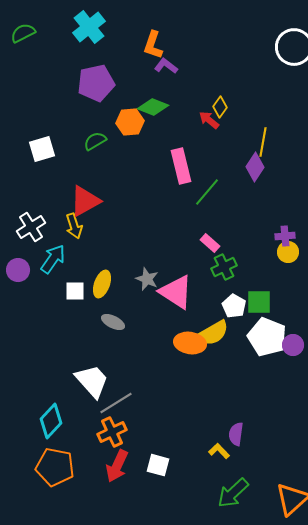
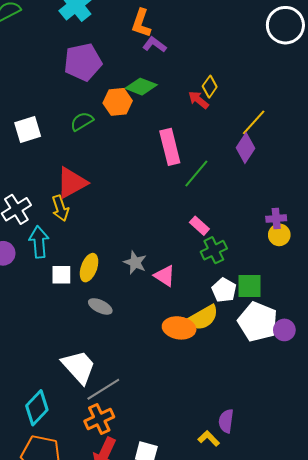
yellow line: (263, 142) -> (254, 122), turned 32
cyan arrow: (53, 259) -> (39, 242), turned -40
pink triangle: (176, 292) -> (165, 276), size x0.6

